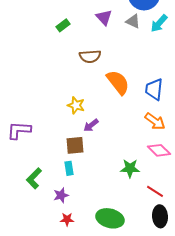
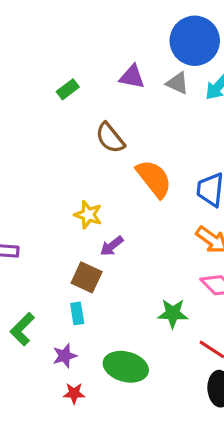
purple triangle: (104, 17) -> (132, 77), turned -36
brown semicircle: (90, 56) -> (110, 138), turned 55
brown square: (75, 145) -> (87, 277), turned 30
green ellipse: (110, 218) -> (126, 367), moved

